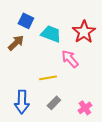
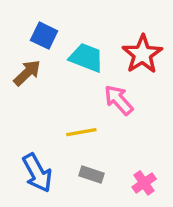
blue arrow: (22, 102) -> (37, 173), turned -30
gray rectangle: (54, 103) -> (91, 175), turned 64

